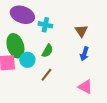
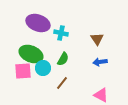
green ellipse: (15, 46) -> (31, 54), turned -50
blue arrow: (84, 54) -> (100, 62), turned 64

